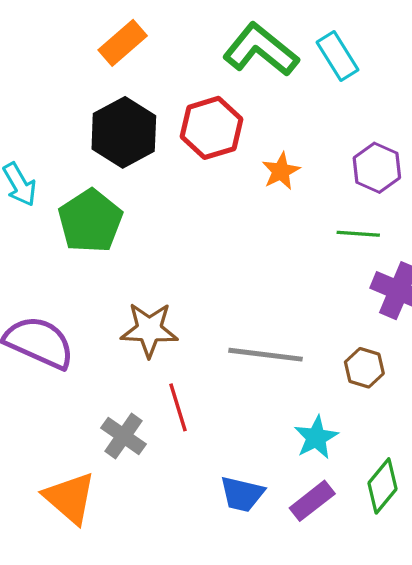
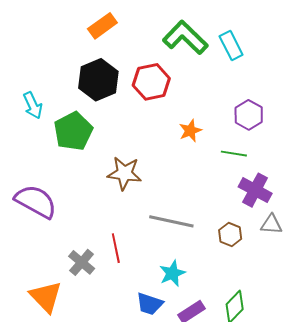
orange star: (281, 171) -> (190, 131), moved
brown star: (149, 330) -> (124, 173), moved
cyan star: (316, 437) -> (172, 273), moved

